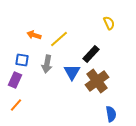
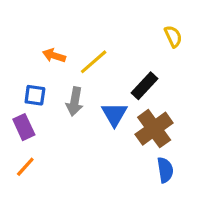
purple rectangle: (15, 80) -> (24, 127), turned -49
blue semicircle: (111, 114) -> (165, 170), moved

